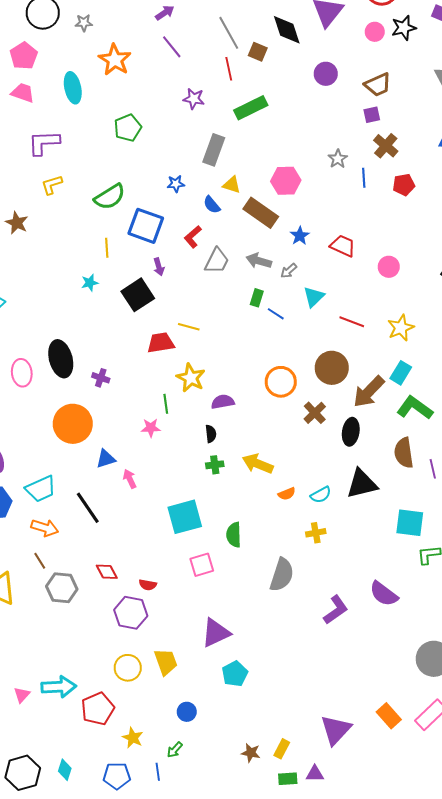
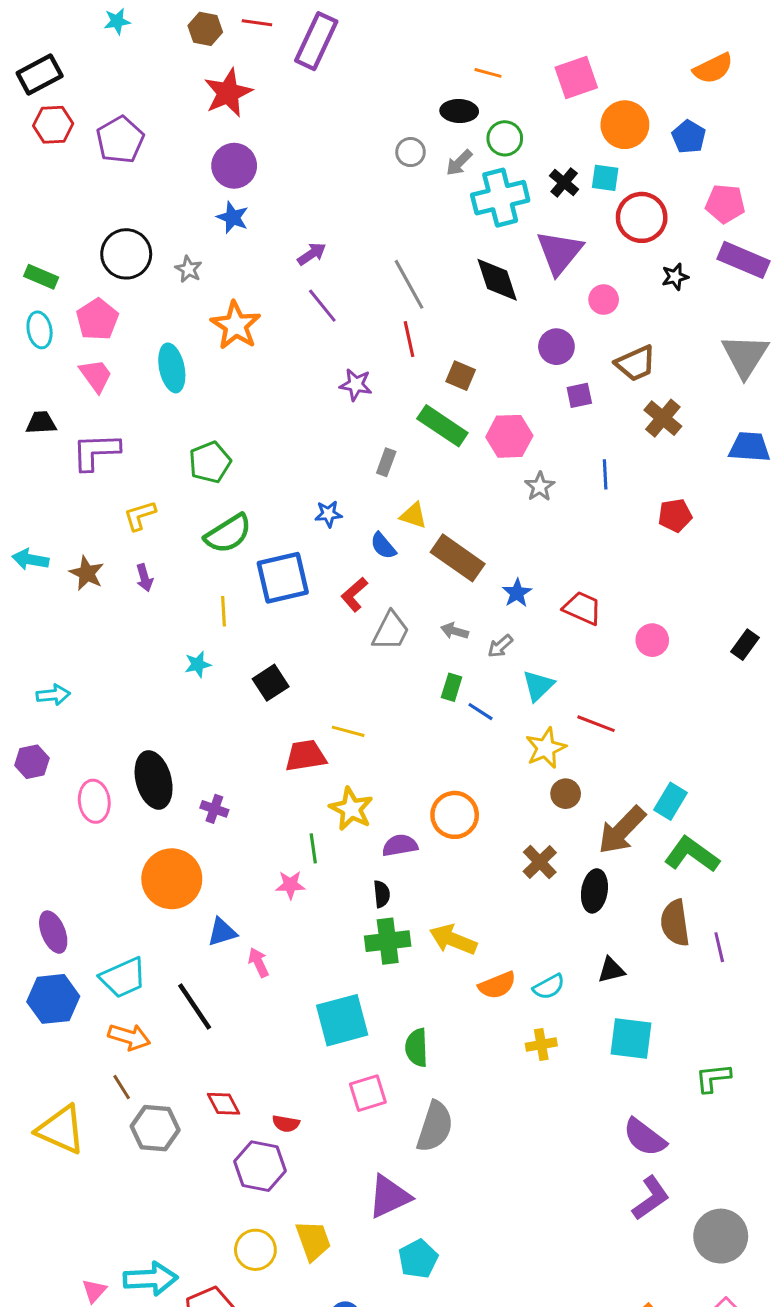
gray star: (84, 23) -> (189, 269), turned 30
black star: (404, 28) -> (675, 277), size x0.7
pink circle: (375, 32) -> (604, 300), moved
brown square: (258, 52) -> (461, 376), moved
pink trapezoid: (23, 93) -> (96, 376), turned 35
green rectangle: (251, 108) -> (442, 426), moved, turned 60
purple square: (372, 115) -> (579, 395), moved
green pentagon: (128, 128) -> (210, 462), moved
purple L-shape: (44, 143) -> (96, 452), moved
brown cross: (386, 146) -> (663, 418), moved
gray rectangle: (214, 150) -> (386, 462), size x0.6
gray star: (338, 159) -> (540, 487), moved
blue line: (364, 178) -> (605, 474), moved
pink hexagon: (286, 181) -> (509, 436), moved
blue square: (146, 226) -> (283, 578), turned -33
gray arrow: (259, 261) -> (455, 631), size x0.7
purple arrow: (159, 267) -> (144, 578), moved
black square: (138, 295) -> (271, 683), size x0.7
yellow star: (401, 328) -> (546, 748), moved
brown circle: (332, 368) -> (566, 794), size x0.6
orange circle: (281, 382) -> (455, 815), moved
green cross: (215, 465) -> (388, 941), size x1.6
black triangle: (362, 484) -> (611, 970), size x0.6
orange semicircle: (287, 494) -> (497, 985), size x1.4
cyan square: (410, 523) -> (631, 1038), moved
gray semicircle: (282, 575) -> (435, 1127), moved
purple L-shape: (336, 610) -> (651, 1198), moved

